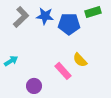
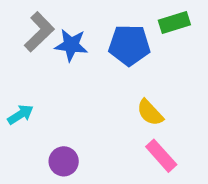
blue star: (45, 16) -> (71, 45), moved
pink rectangle: (63, 71) -> (161, 156), moved

